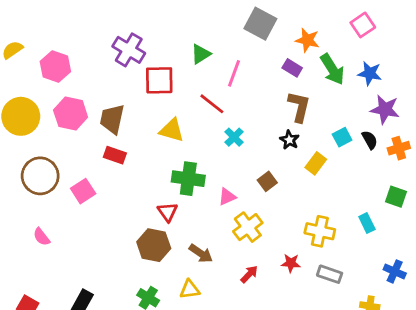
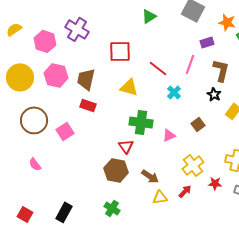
purple cross: (129, 50) -> (77, 29), moved
green triangle: (201, 54) -> (149, 16), moved
purple rectangle: (292, 68) -> (207, 42), moved, turned -48
pink line: (234, 73) -> (190, 64), moved
yellow cross: (248, 227) -> (193, 165), moved
yellow triangle: (190, 289) -> (160, 197), moved

